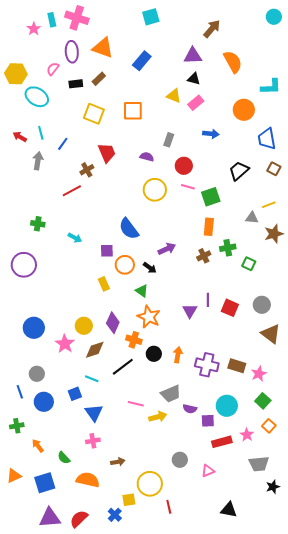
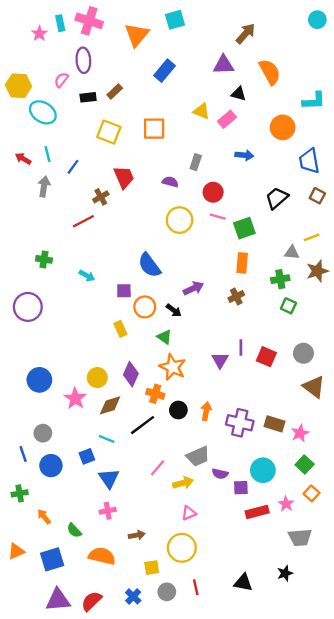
orange triangle: (103, 48) -> (137, 35), moved, turned 50
black triangle: (194, 79) -> (239, 94), moved
green cross: (228, 248) -> (280, 279), moved
pink line: (136, 404) -> (158, 468), turned -63
gray circle: (180, 460) -> (167, 592), moved
pink triangle: (208, 471) -> (189, 513), moved
yellow circle: (150, 484) -> (182, 548), moved
black star: (273, 487) -> (285, 573), moved
yellow square: (129, 500) -> (152, 568), moved
black triangle: (229, 510) -> (243, 583), moved

